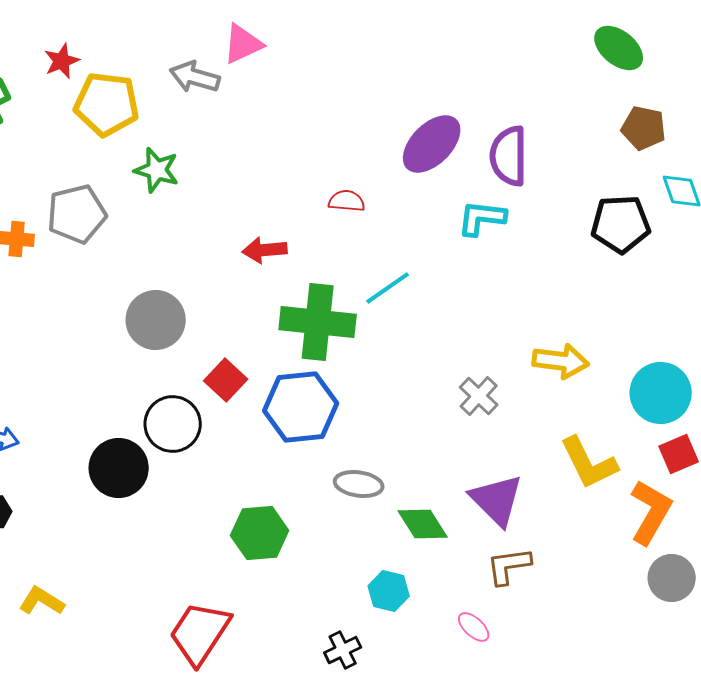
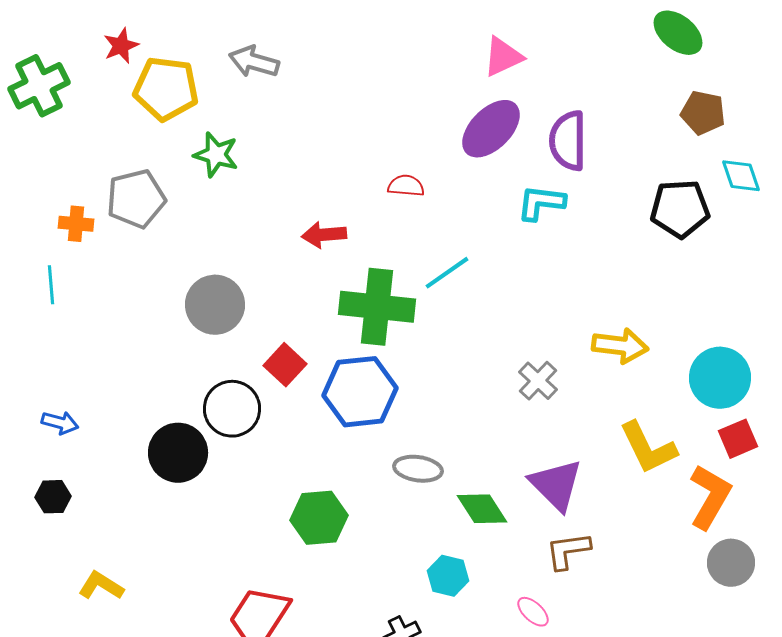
pink triangle: (243, 44) -> (503, 57), moved

